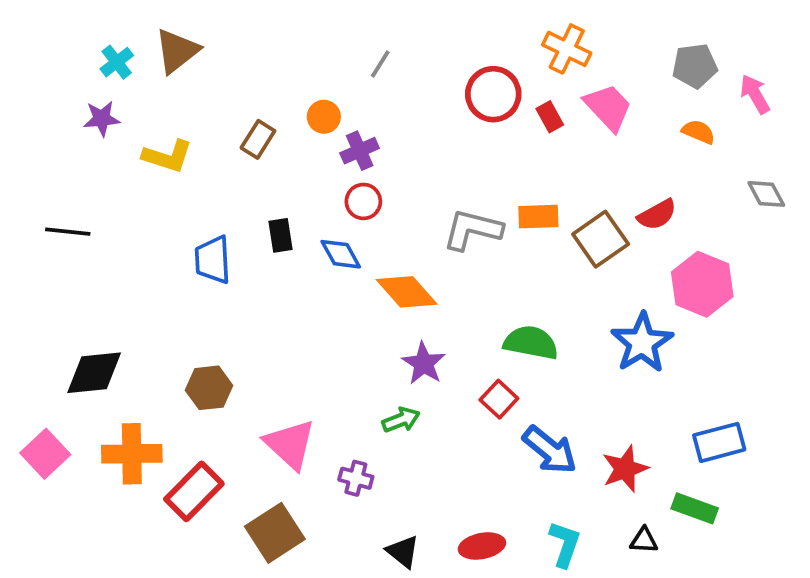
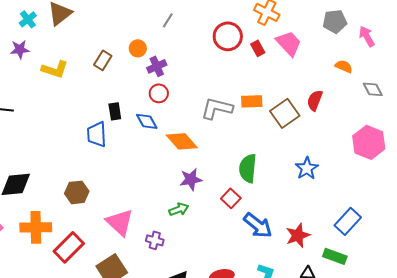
orange semicircle: (698, 132) -> (344, 66), moved
red semicircle: (657, 215) -> (315, 100), turned 140
blue trapezoid: (213, 260) -> (97, 134), moved
pink hexagon: (702, 284) -> (369, 142), moved
green semicircle: (531, 343) -> (248, 168), turned -96
blue star: (642, 343) -> (307, 168), size x0.7
purple star: (424, 363) -> (191, 179), turned 30
blue rectangle: (719, 442) -> (348, 221), turned -32

